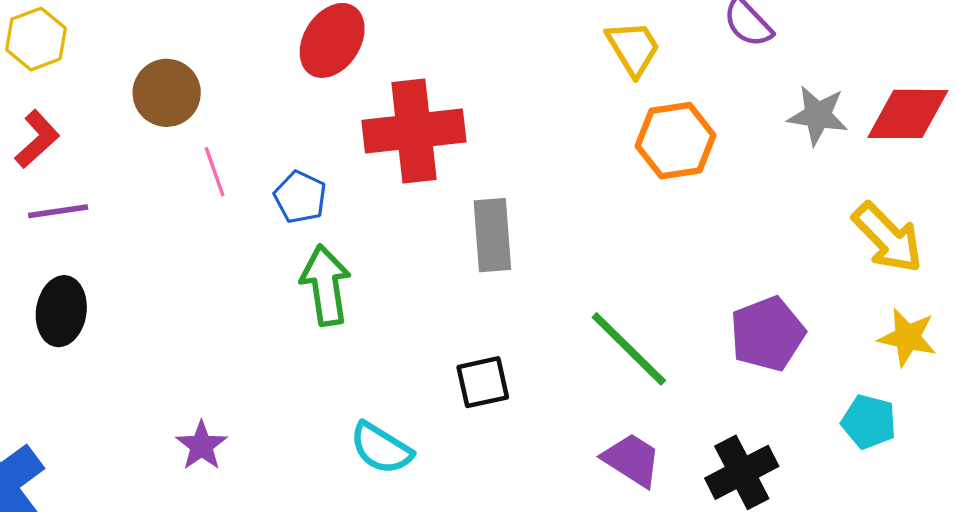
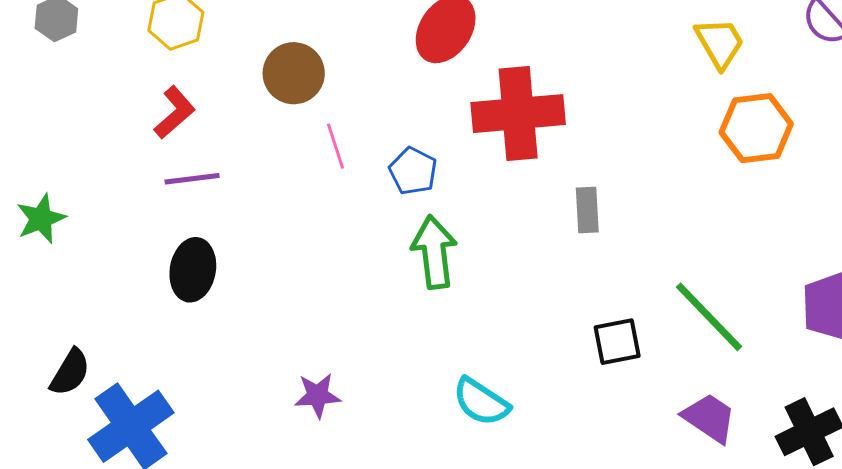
gray rectangle: (492, 235) -> (587, 210), size x0.7
black square: (483, 382) -> (617, 342), moved
purple star: (202, 446) -> (318, 395), turned 30

